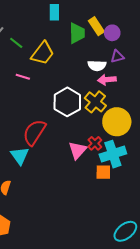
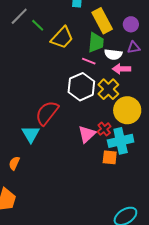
yellow rectangle: (96, 26) -> (102, 21), moved, size x1.4
green trapezoid: (77, 33) -> (96, 42), moved
pink line: (23, 77) -> (89, 61), moved

